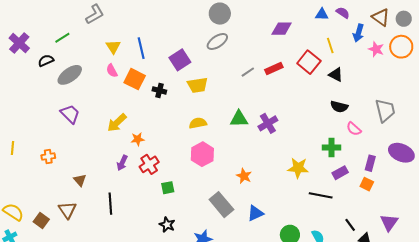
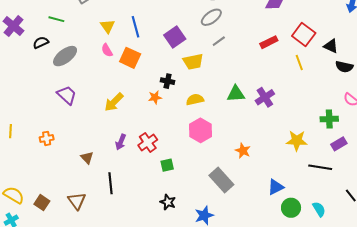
green line: (62, 38) -> (56, 19), turned 49
yellow line: (330, 45) -> (299, 63), moved
gray line: (248, 72) -> (219, 41), moved
black cross: (159, 90) -> (168, 81), moved
black semicircle: (339, 107) -> (344, 67), moved
orange star: (138, 139) -> (155, 97), moved
brown triangle: (80, 180) -> (87, 158), moved
brown triangle: (67, 210) -> (77, 201), moved
blue triangle: (255, 213) -> (276, 187), moved

